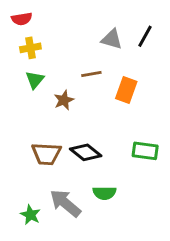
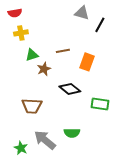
gray triangle: (112, 39) -> (82, 13), moved
green triangle: (35, 80) -> (32, 55), moved, turned 32
black diamond: (86, 152) -> (70, 89), moved

